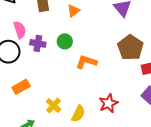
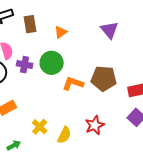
green circle: (65, 41) -> (52, 63), size x1.5
brown pentagon: (130, 48) -> (104, 78), moved, turned -30

